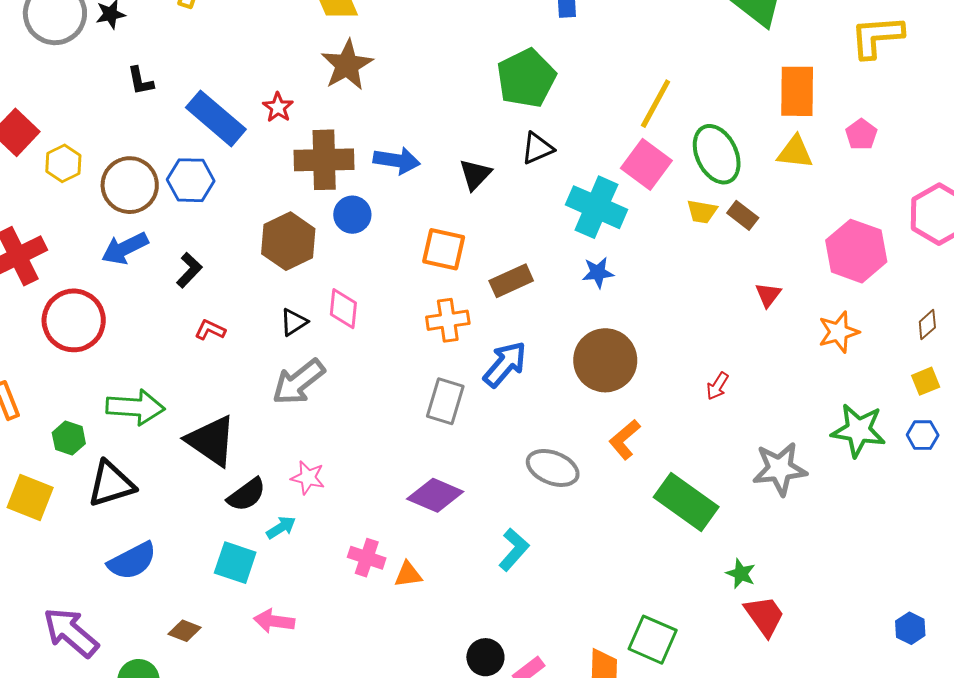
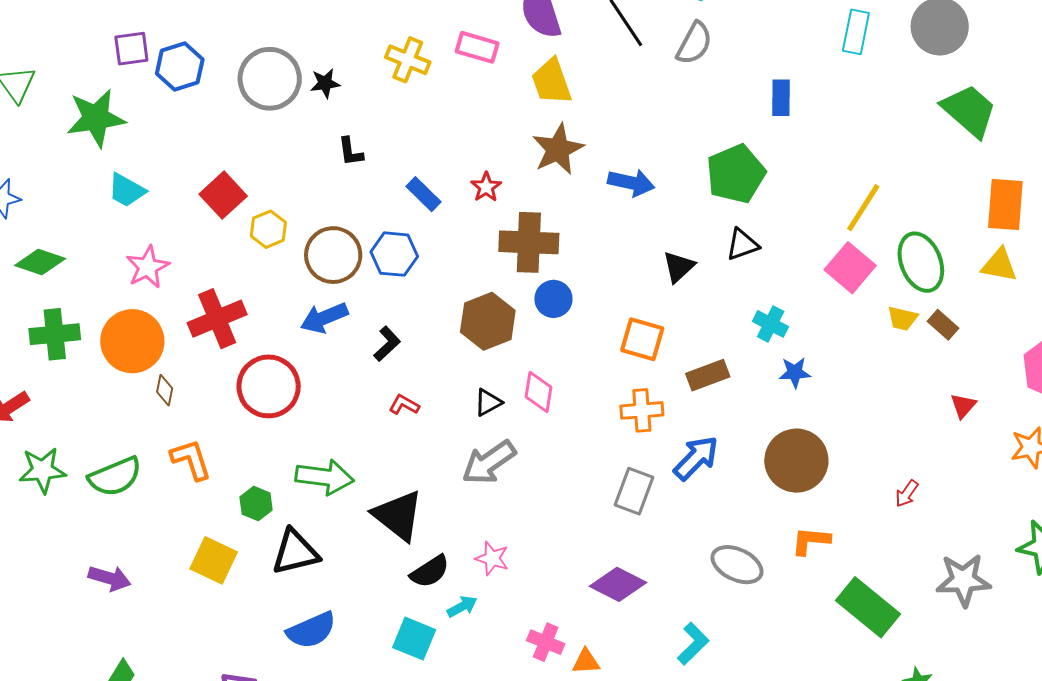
blue rectangle: (216, 118) -> (423, 194), size x0.6
blue arrow: (397, 160) -> (631, 183), moved
cyan cross: (596, 207) -> (771, 324), moved, size x0.6
orange L-shape: (625, 439) -> (811, 541), turned 42

